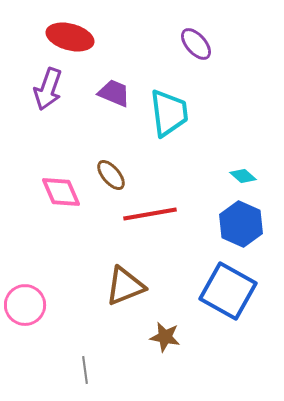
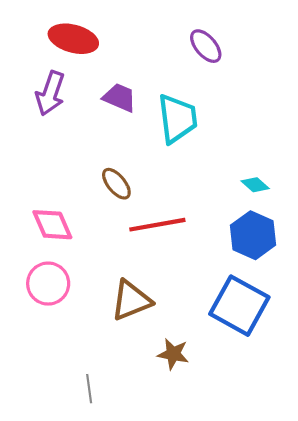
pink diamond: (61, 192) -> (52, 225), moved
pink circle: (25, 305) -> (48, 284), moved

